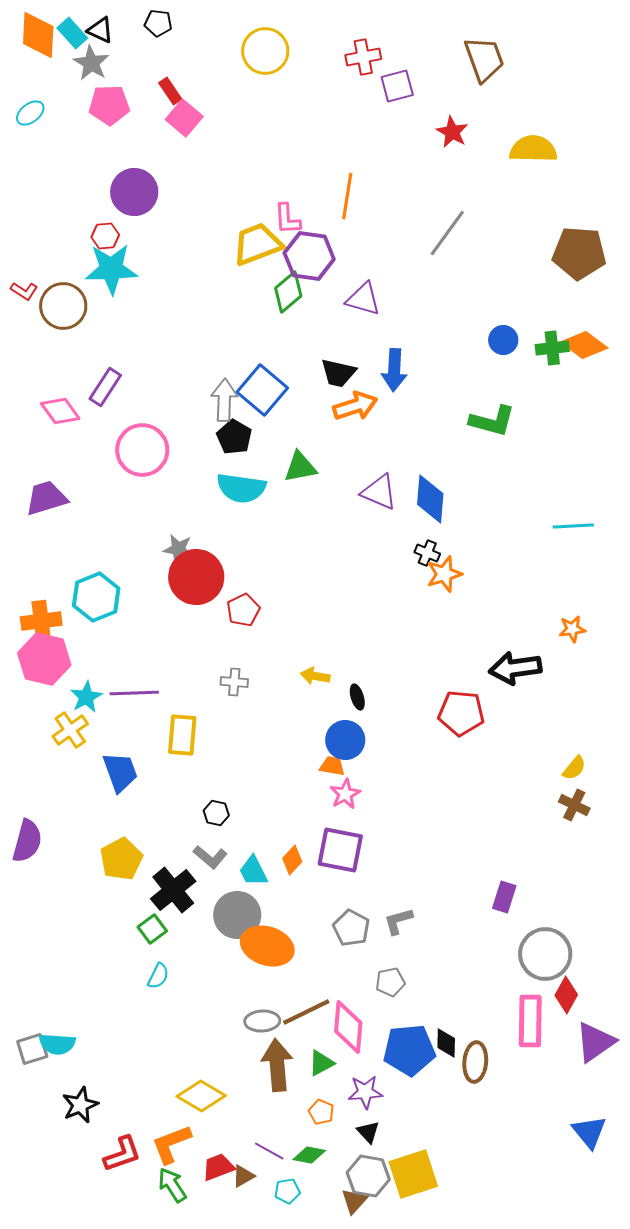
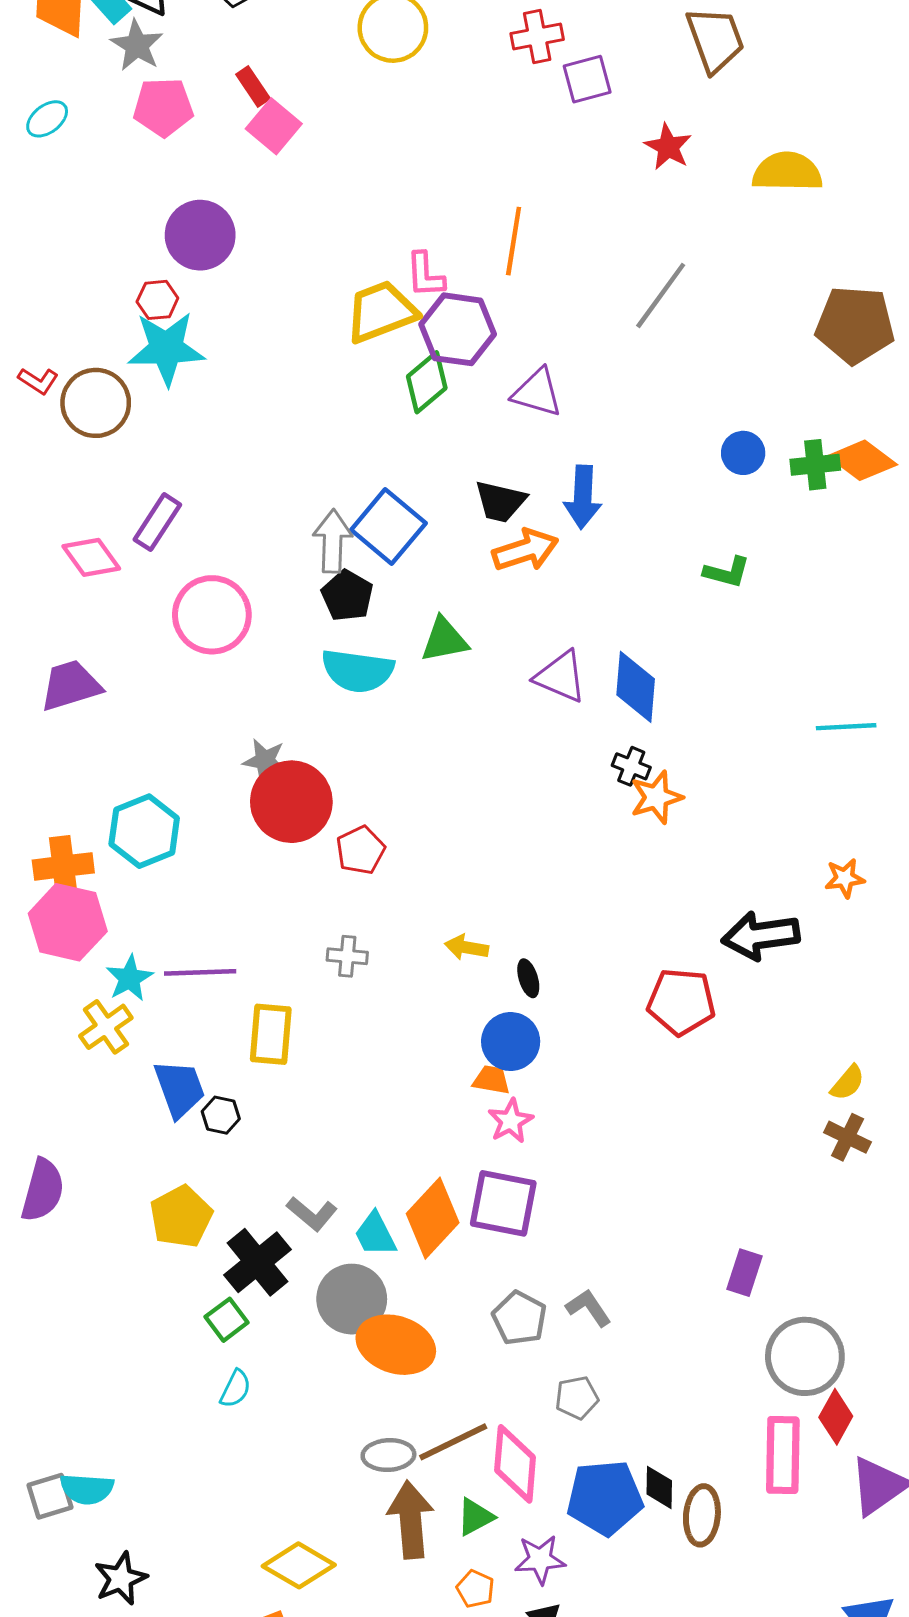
green L-shape: (492, 421) -> (727, 572), size x0.7
black hexagon: (216, 813) -> (221, 1115), moved
orange diamond: (292, 860) -> (433, 1218), size x1.8
gray L-shape: (398, 921) -> (589, 1308), turned 72

